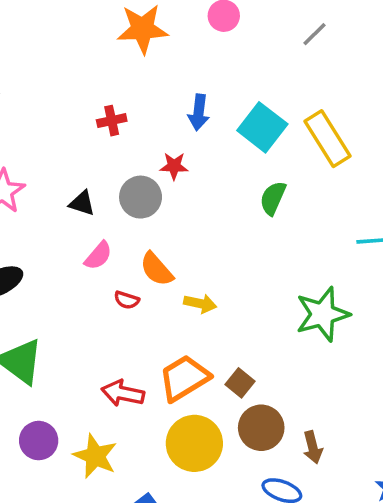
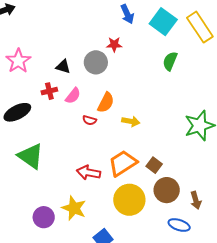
blue arrow: (199, 112) -> (127, 14), turned -30
red cross: (112, 121) -> (49, 91), moved
orange semicircle: (157, 269) -> (106, 103), turned -110
purple circle: (39, 441) -> (44, 217), moved

